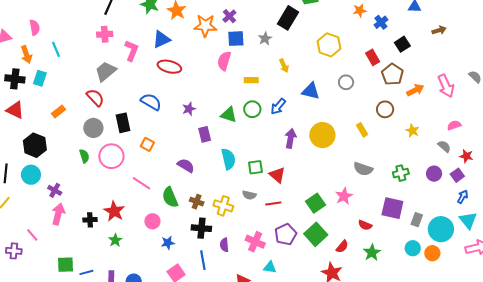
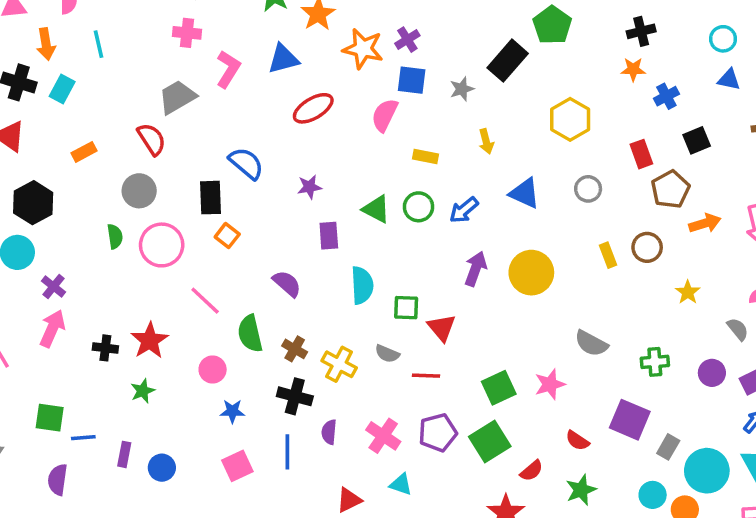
red ellipse: (169, 67) -> (313, 108), moved, turned -55
black rectangle: (123, 123) -> (211, 198), moved
yellow rectangle: (362, 130) -> (608, 255), moved

